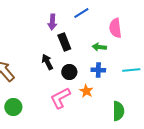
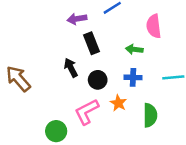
purple arrow: (52, 22) -> (77, 19), turned 77
green circle: (13, 107) -> (56, 131), moved
green semicircle: (118, 111) -> (150, 115), moved

